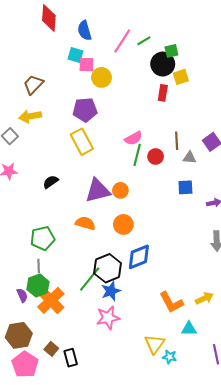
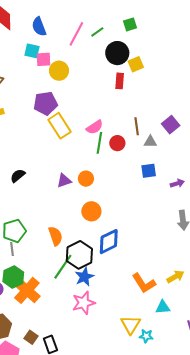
green square: (171, 51) -> (130, 24), moved
yellow rectangle: (82, 142) -> (60, 126), moved
purple triangle: (98, 191) -> (64, 181), size x0.6
orange semicircle: (85, 223) -> (56, 236), moved, turned 60
gray line: (39, 266) -> (12, 249), moved

